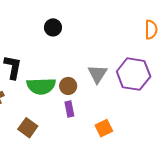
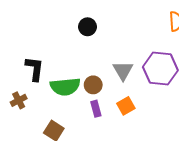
black circle: (53, 27) -> (87, 27), moved
orange square: (104, 128) -> (126, 106), moved

